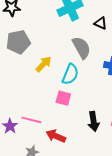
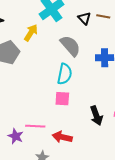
black triangle: (101, 23) -> (84, 18), turned 32
yellow arrow: (44, 64) -> (31, 33), moved

